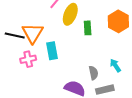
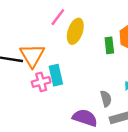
green rectangle: (88, 28) -> (109, 45), moved
pink cross: (28, 59) -> (41, 82), moved

